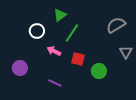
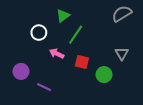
gray semicircle: (116, 25) -> (122, 14), moved
gray triangle: (126, 52) -> (122, 54), moved
purple line: (55, 83) -> (44, 87), moved

